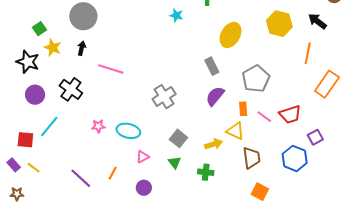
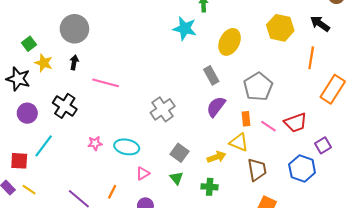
cyan star: (176, 15) -> (185, 28), moved, size x1.6

